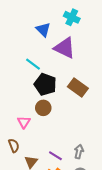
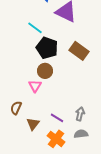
pink triangle: (24, 122) -> (35, 86), moved
brown semicircle: (14, 146) -> (16, 108), turned -136

